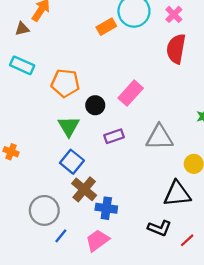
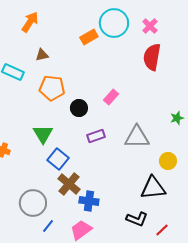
brown triangle: (22, 29) -> (42, 55), moved
pink rectangle: (131, 93) -> (111, 97), size x0.7
green triangle: (69, 126) -> (43, 134), moved

